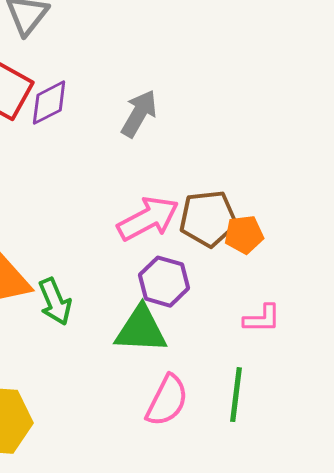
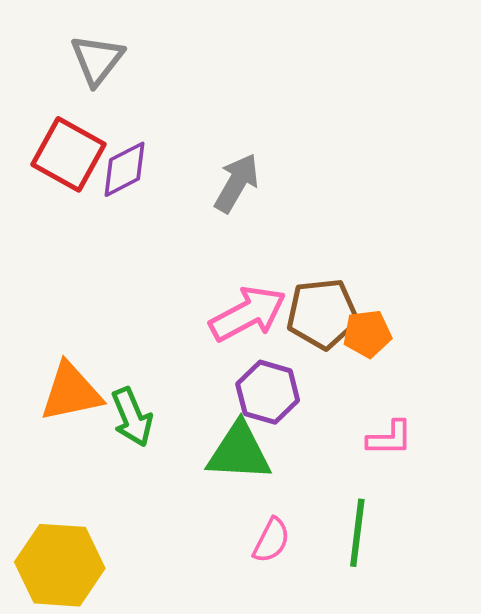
pink semicircle: (167, 401) -> (271, 540), size x0.7

